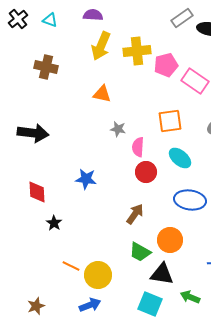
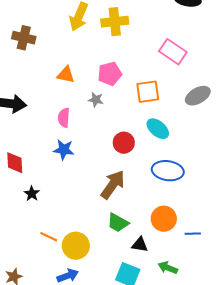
pink pentagon: (166, 65) -> (110, 74), moved
orange triangle: (102, 94) -> (66, 75), moved
pink semicircle: (138, 147) -> (64, 118), moved
brown arrow: (135, 214) -> (113, 185), size x1.4
orange circle: (170, 240) -> (164, 219), moved
black triangle: (162, 274) -> (140, 245), size x0.7

